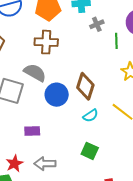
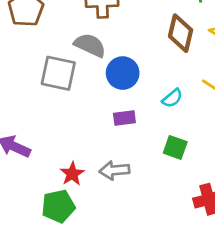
brown diamond: (85, 86) -> (181, 33), moved
purple rectangle: (32, 131) -> (124, 118), moved

